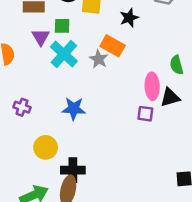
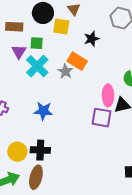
purple square: (145, 114) -> (102, 118), size x1.5
yellow circle: (46, 147) -> (17, 152), moved
black cross: (73, 170) -> (40, 150), moved

